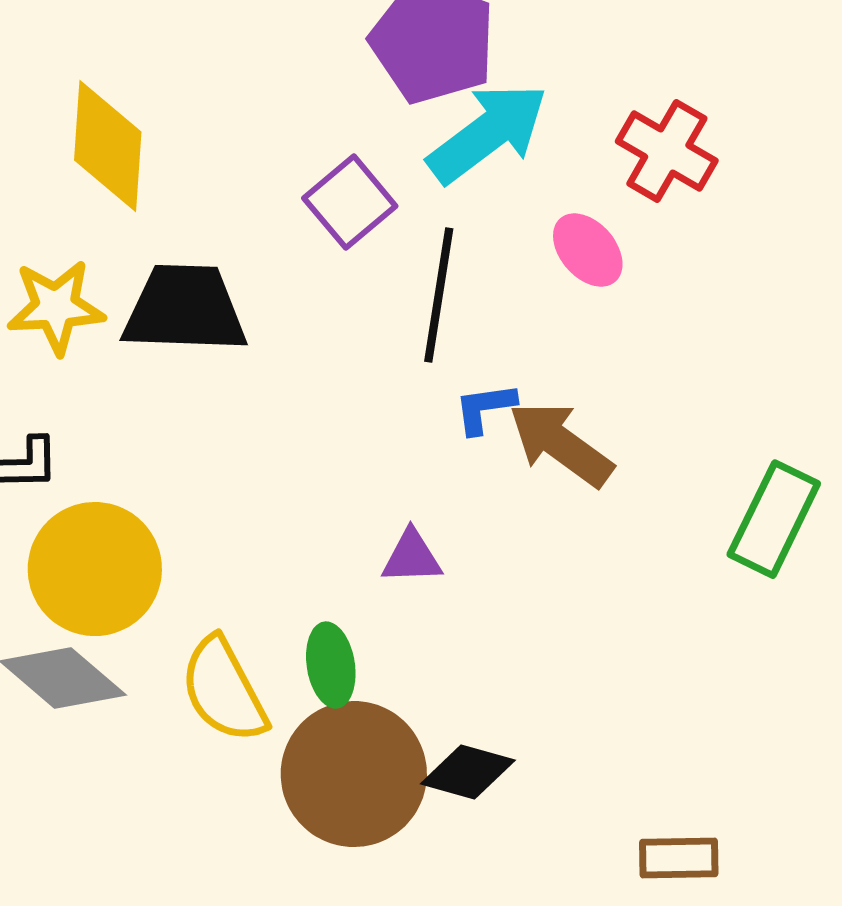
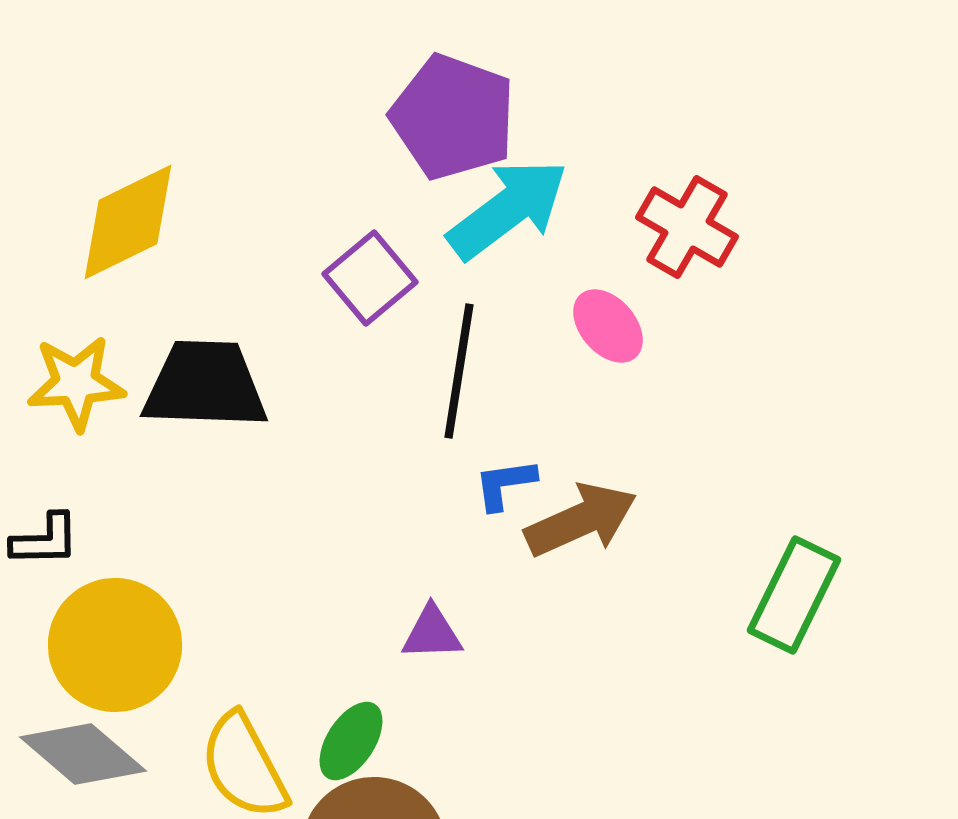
yellow diamond: (108, 146) -> (128, 222), turned 60
brown arrow: (561, 444) -> (581, 520), turned 120
green ellipse: (331, 665) -> (351, 741), turned 42

